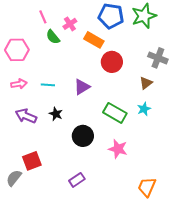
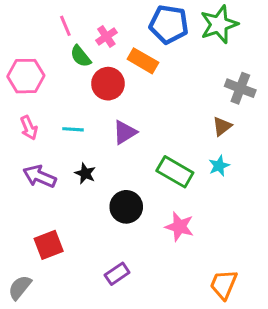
red circle: (112, 62) -> (108, 84), moved
pink arrow: (19, 84) -> (29, 128), turned 77
gray semicircle: (14, 178) -> (20, 287), moved

